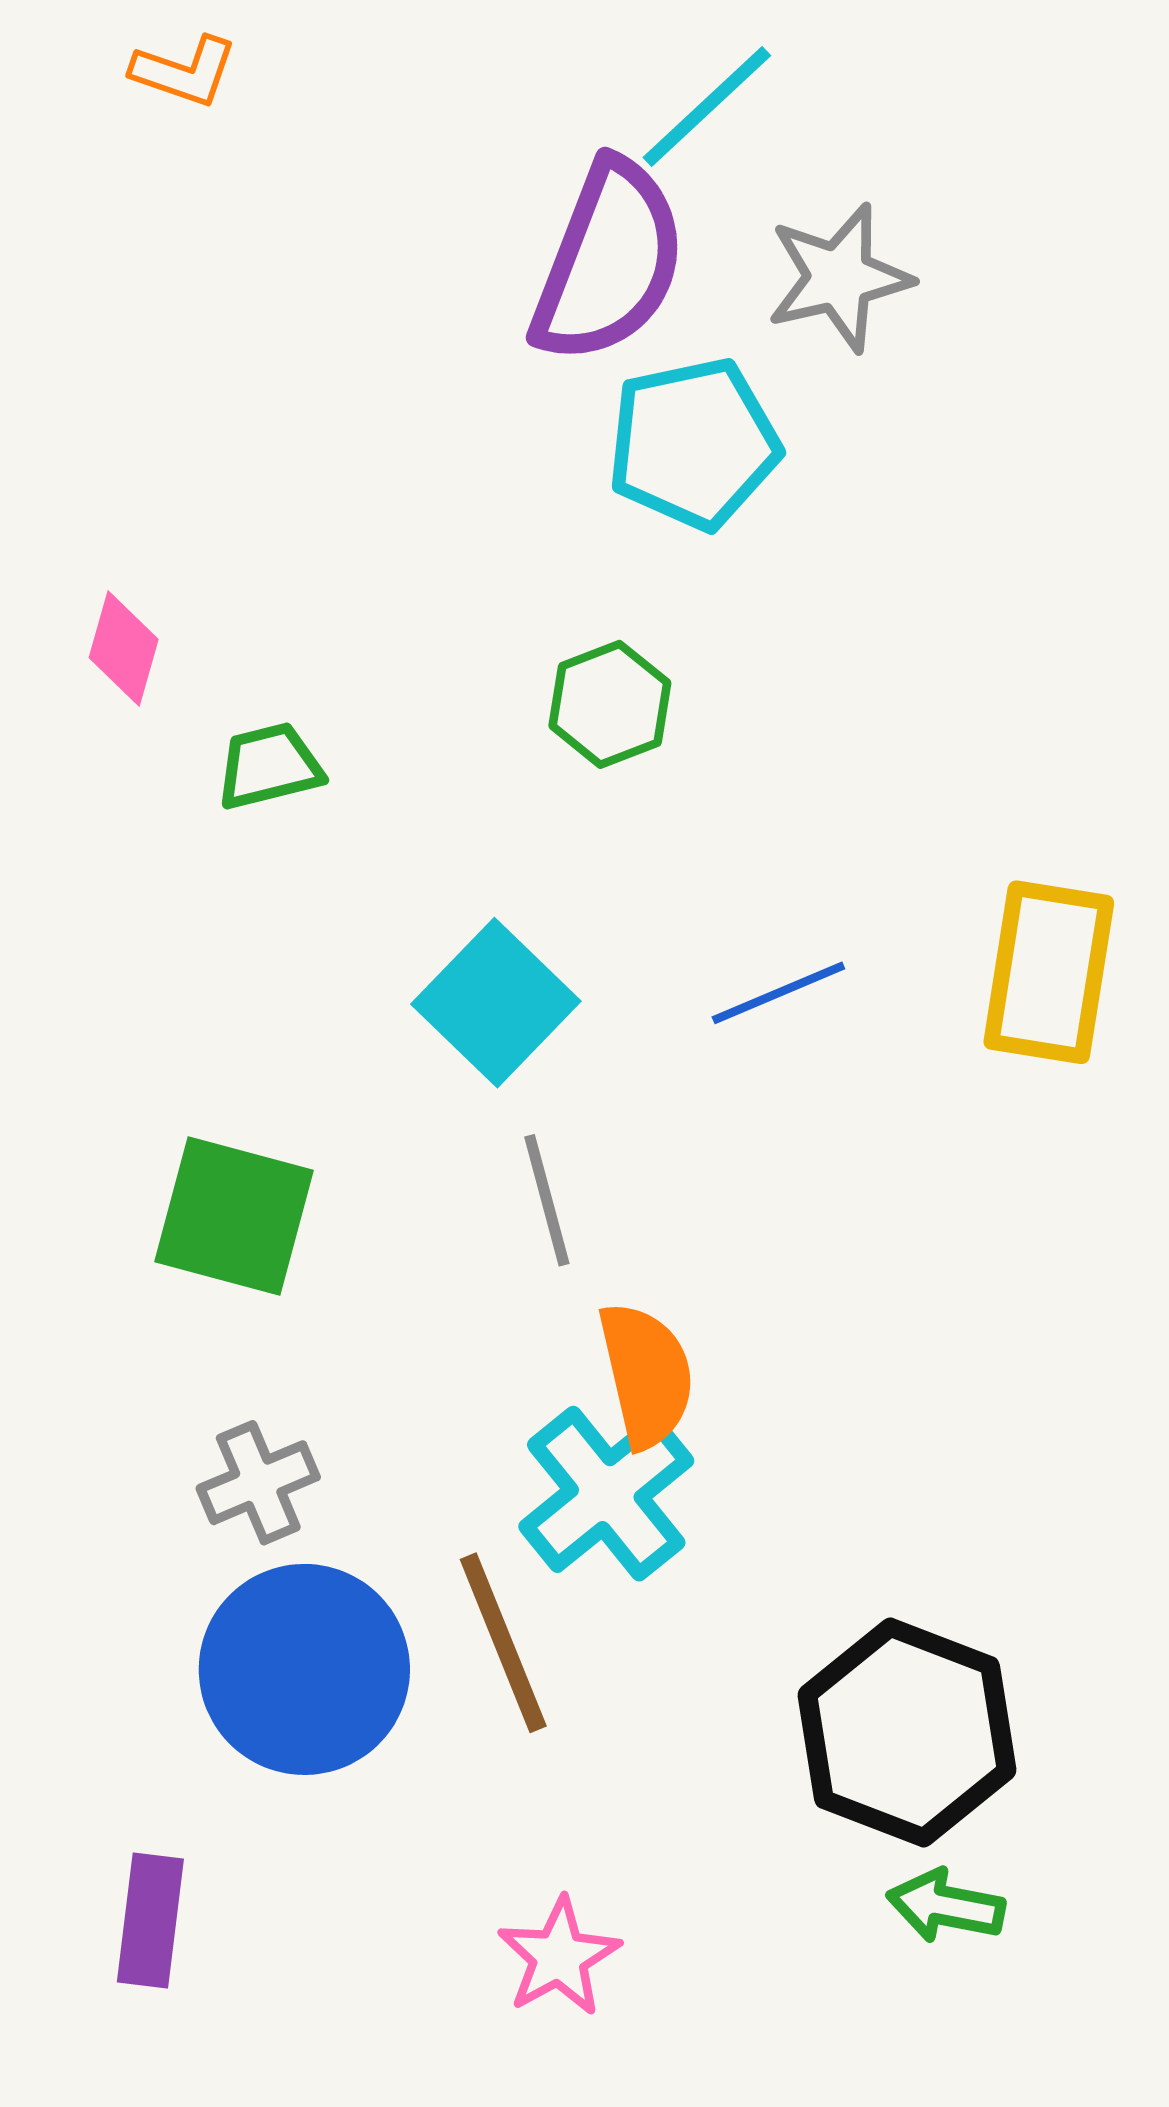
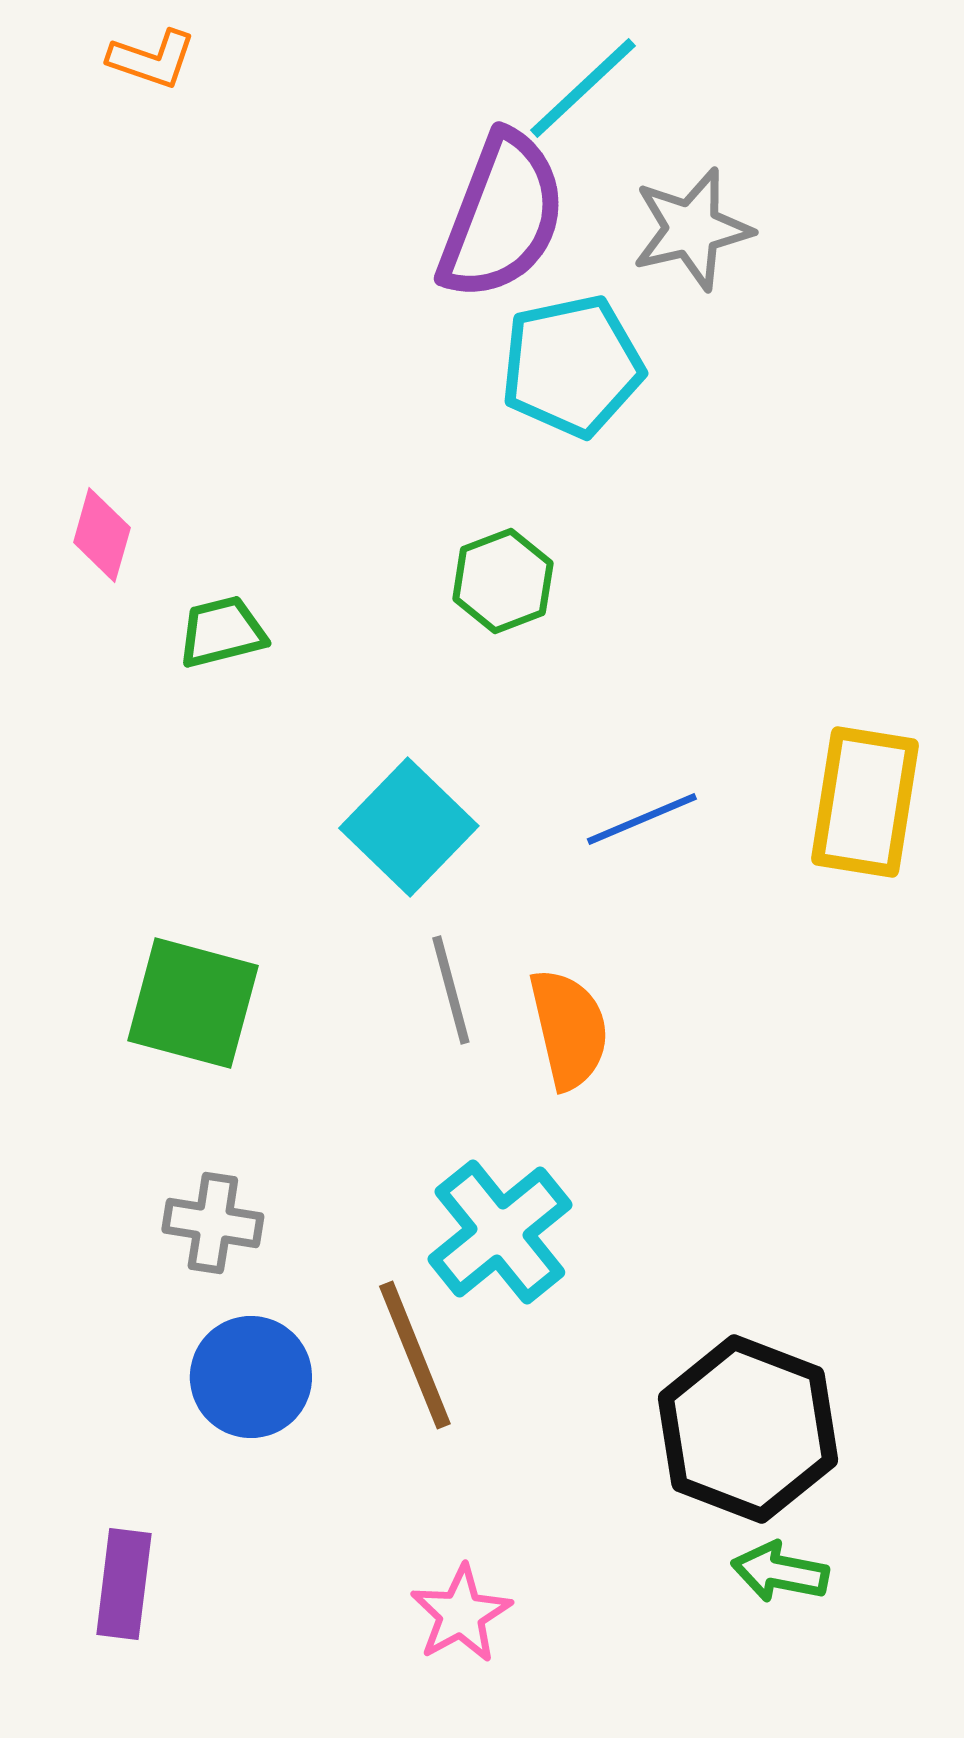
orange semicircle: (646, 1375) -> (569, 1029), moved
gray cross: (258, 1483) -> (213, 1223), turned 32
blue circle: (304, 1669) -> (251, 1377), size x0.7

